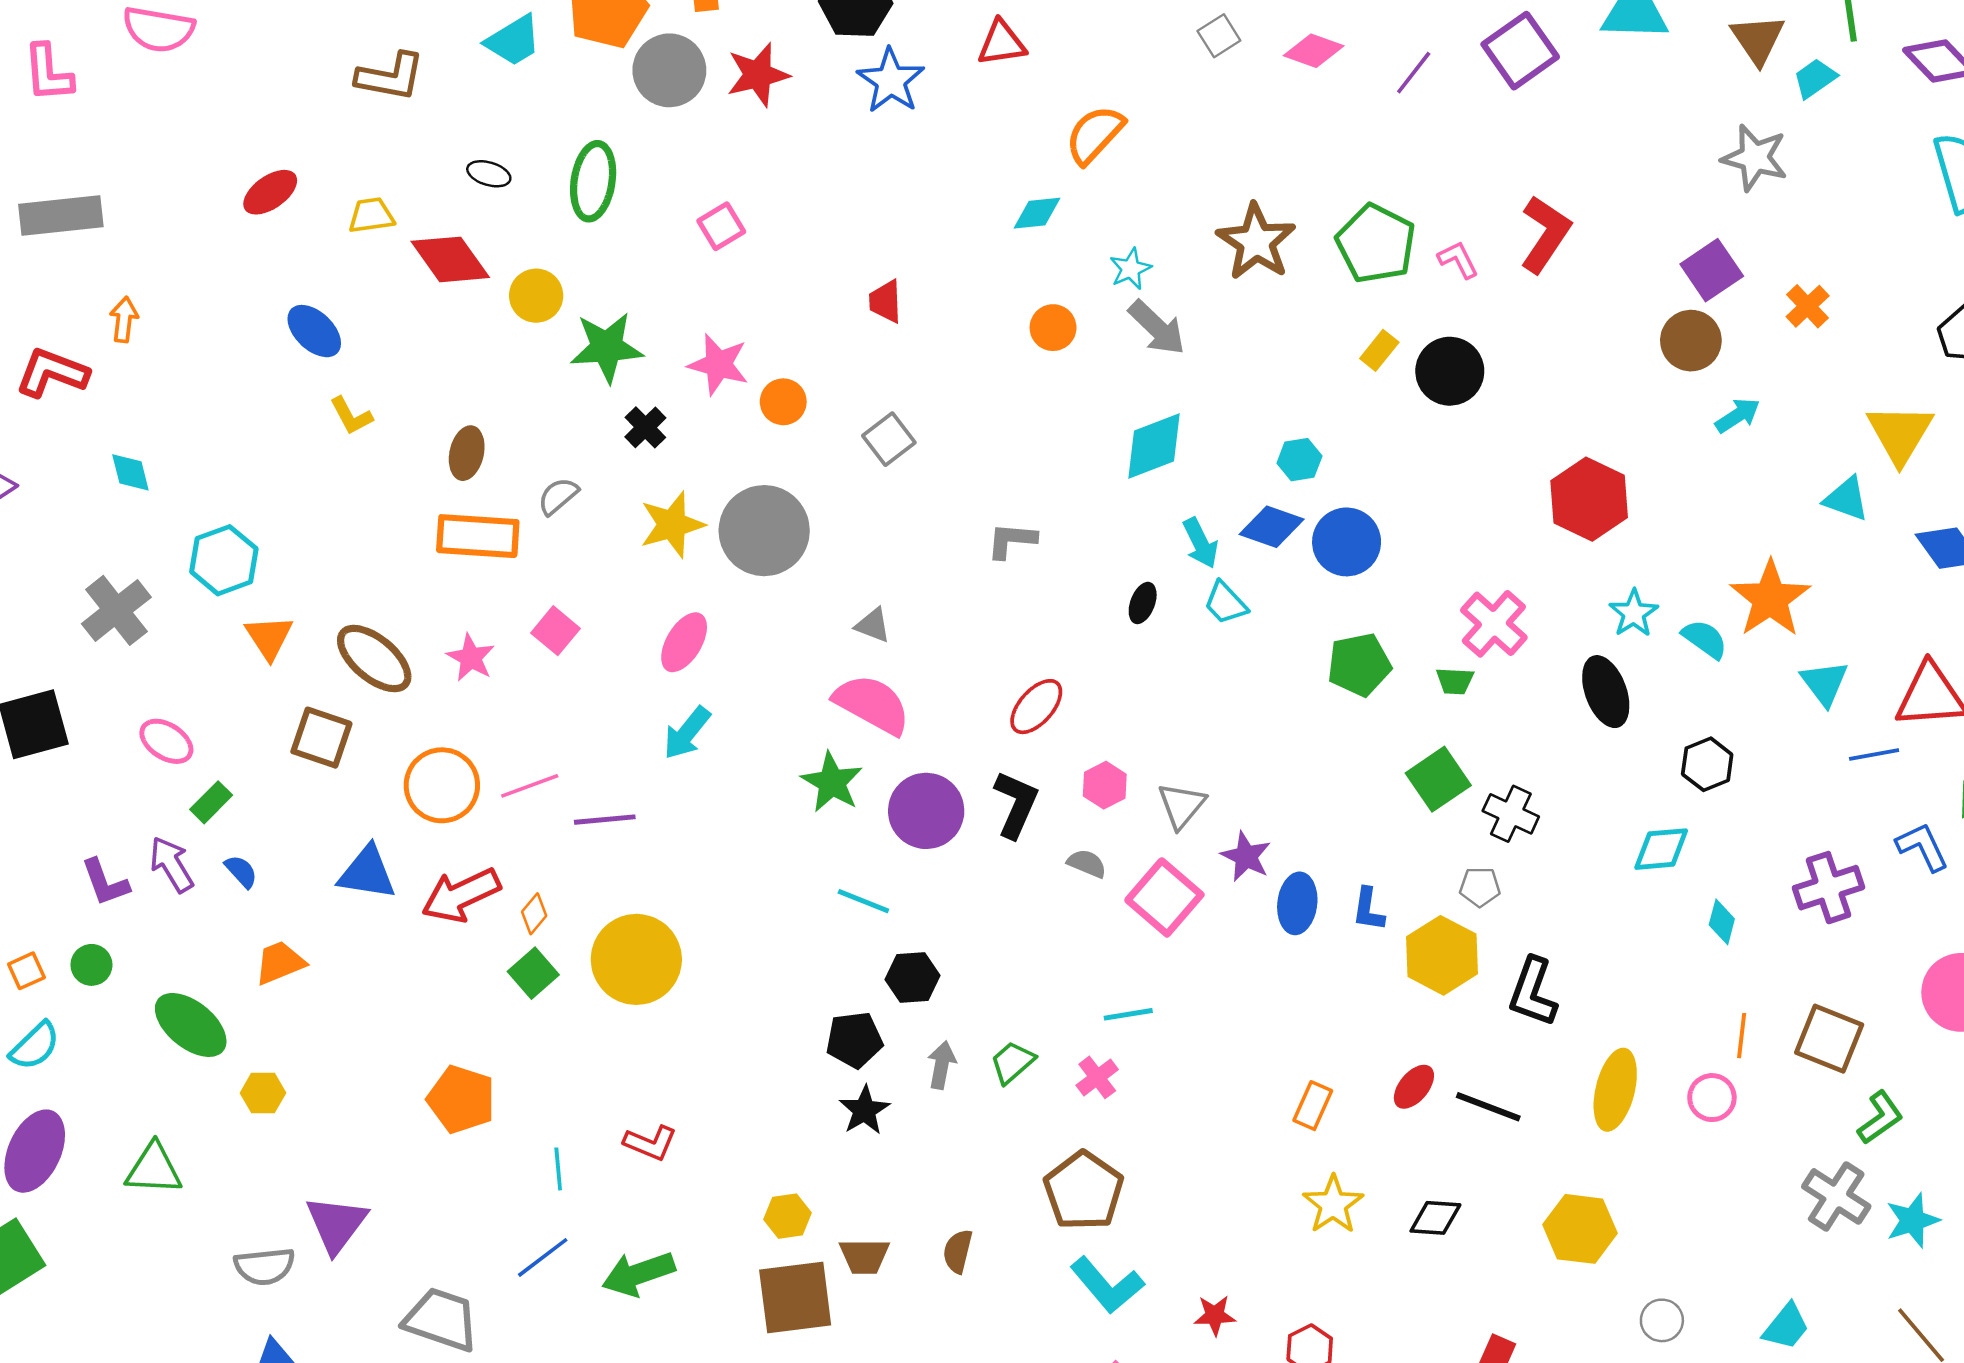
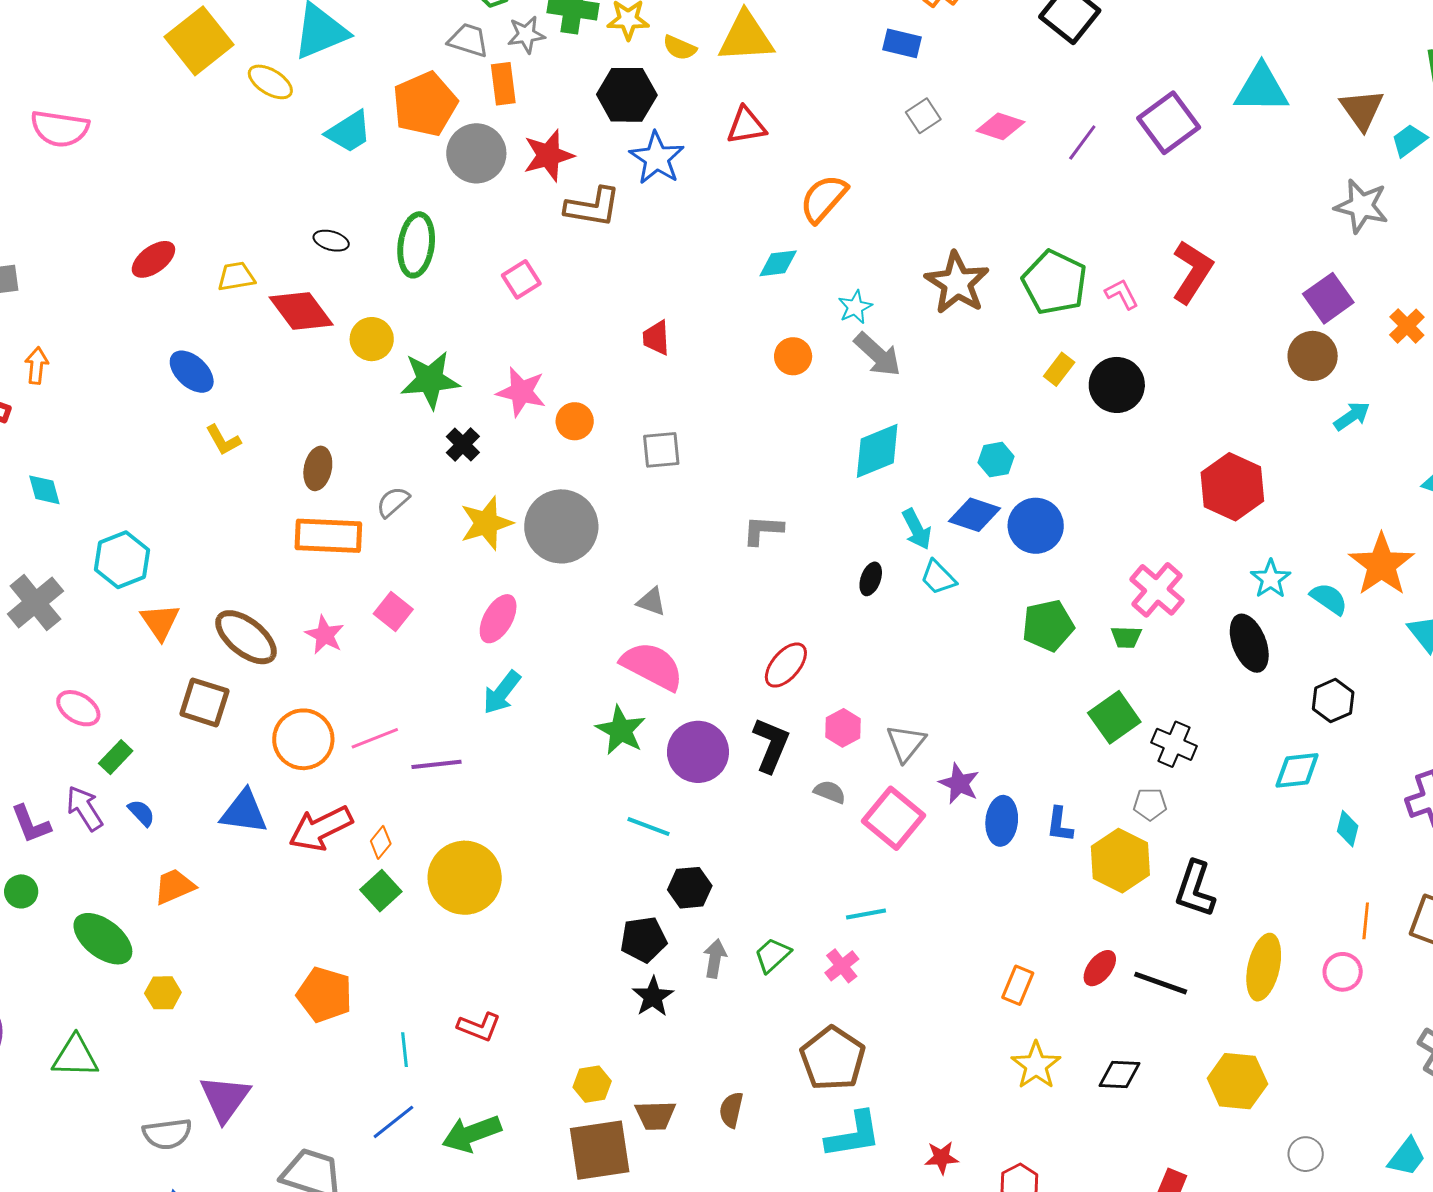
brown L-shape: (390, 77) -> (593, 207), moved
gray square: (889, 439) -> (661, 450), turned 33
cyan L-shape: (1107, 1285) -> (853, 1135), turned -58

